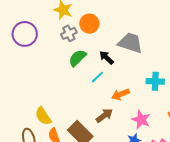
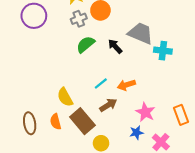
cyan line: (97, 77) -> (101, 83), moved
cyan cross: (155, 81) -> (163, 51), moved
yellow semicircle: (43, 116) -> (65, 97), moved

